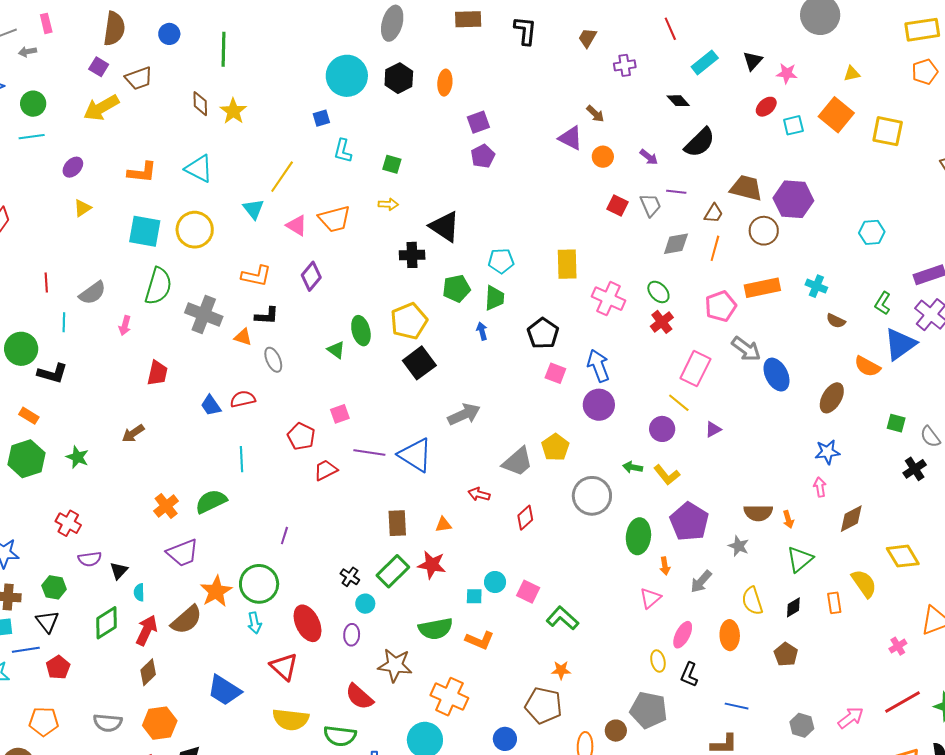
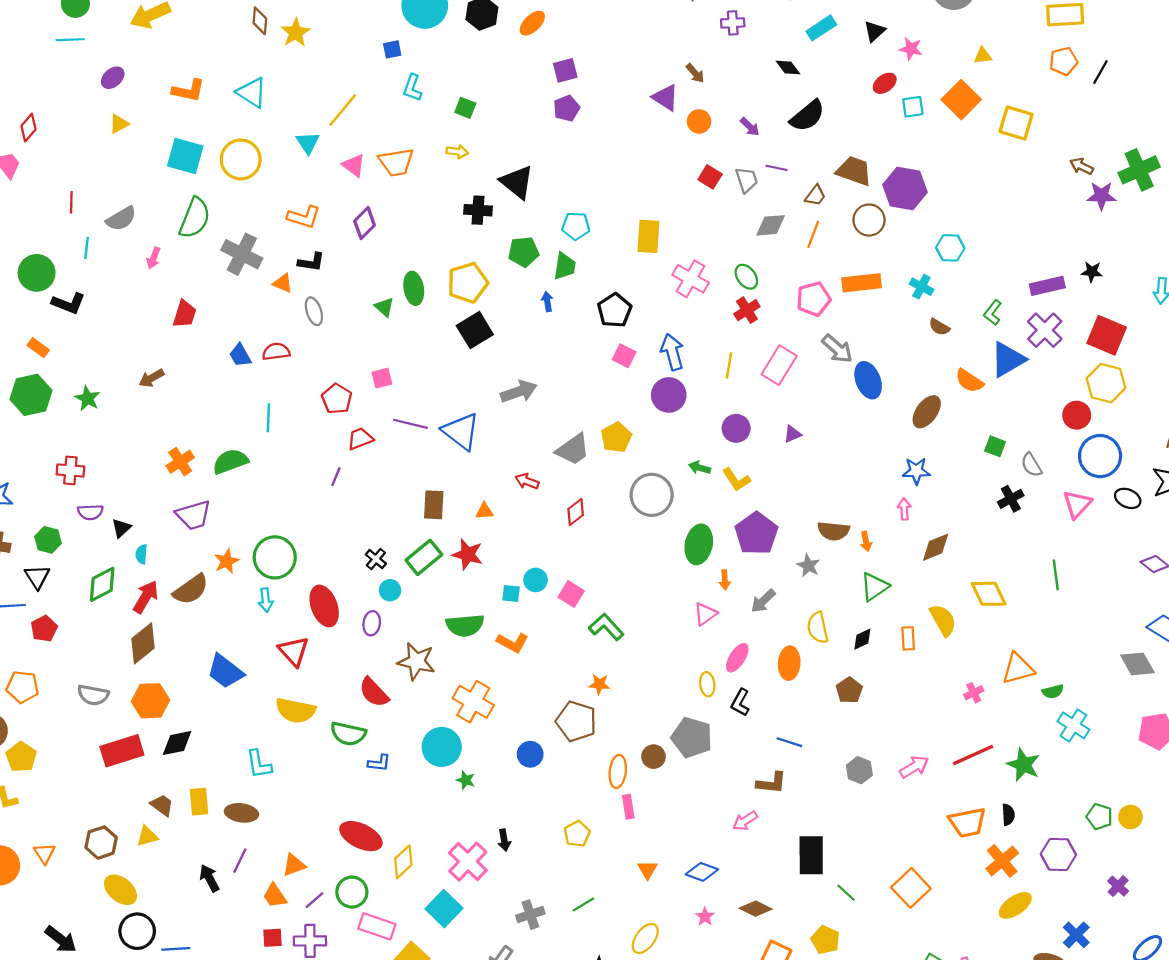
orange ellipse: (445, 83) -> (532, 23), turned 35
cyan hexagon: (872, 232) -> (950, 248), moved
yellow line: (679, 403) -> (729, 365), moved, turned 55
red cross: (68, 523) -> (70, 470), turned -30
purple line: (284, 536) -> (336, 477), moved
orange star: (216, 591) -> (227, 561), size x0.7
brown diamond: (148, 672) -> (143, 643), size x1.4

